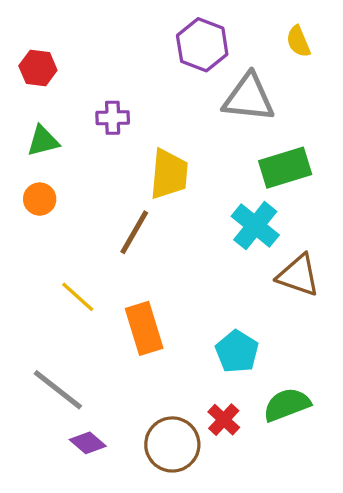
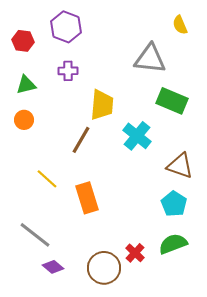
purple hexagon: (202, 45) -> (66, 27), moved
green rectangle: (285, 168) -> (172, 101), turned 40
cyan cross: (255, 226) -> (137, 136), moved
cyan pentagon: (237, 352) -> (174, 204), moved

